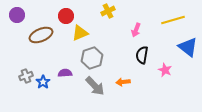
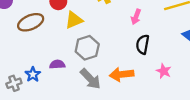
pink star: (165, 70) -> (164, 71), moved
gray cross: (26, 76) -> (14, 83), moved
orange arrow: (123, 82) -> (122, 74), size x1.5

